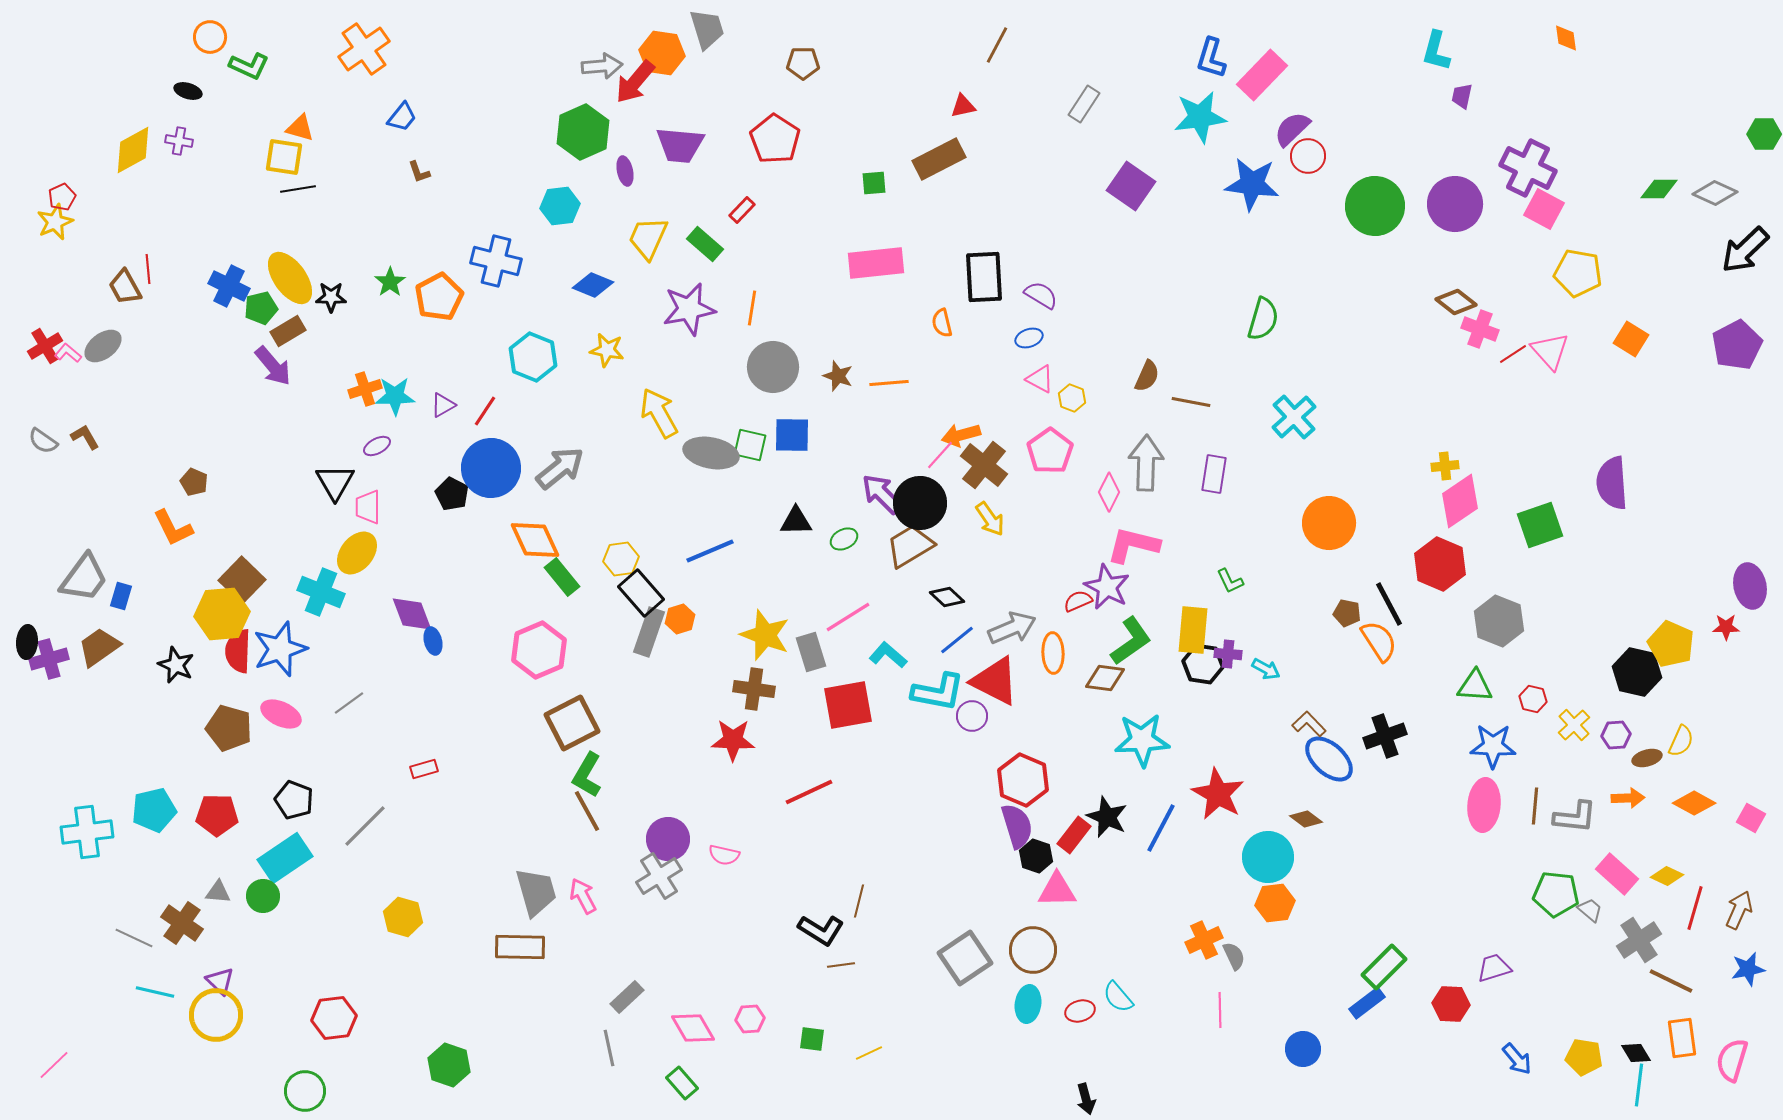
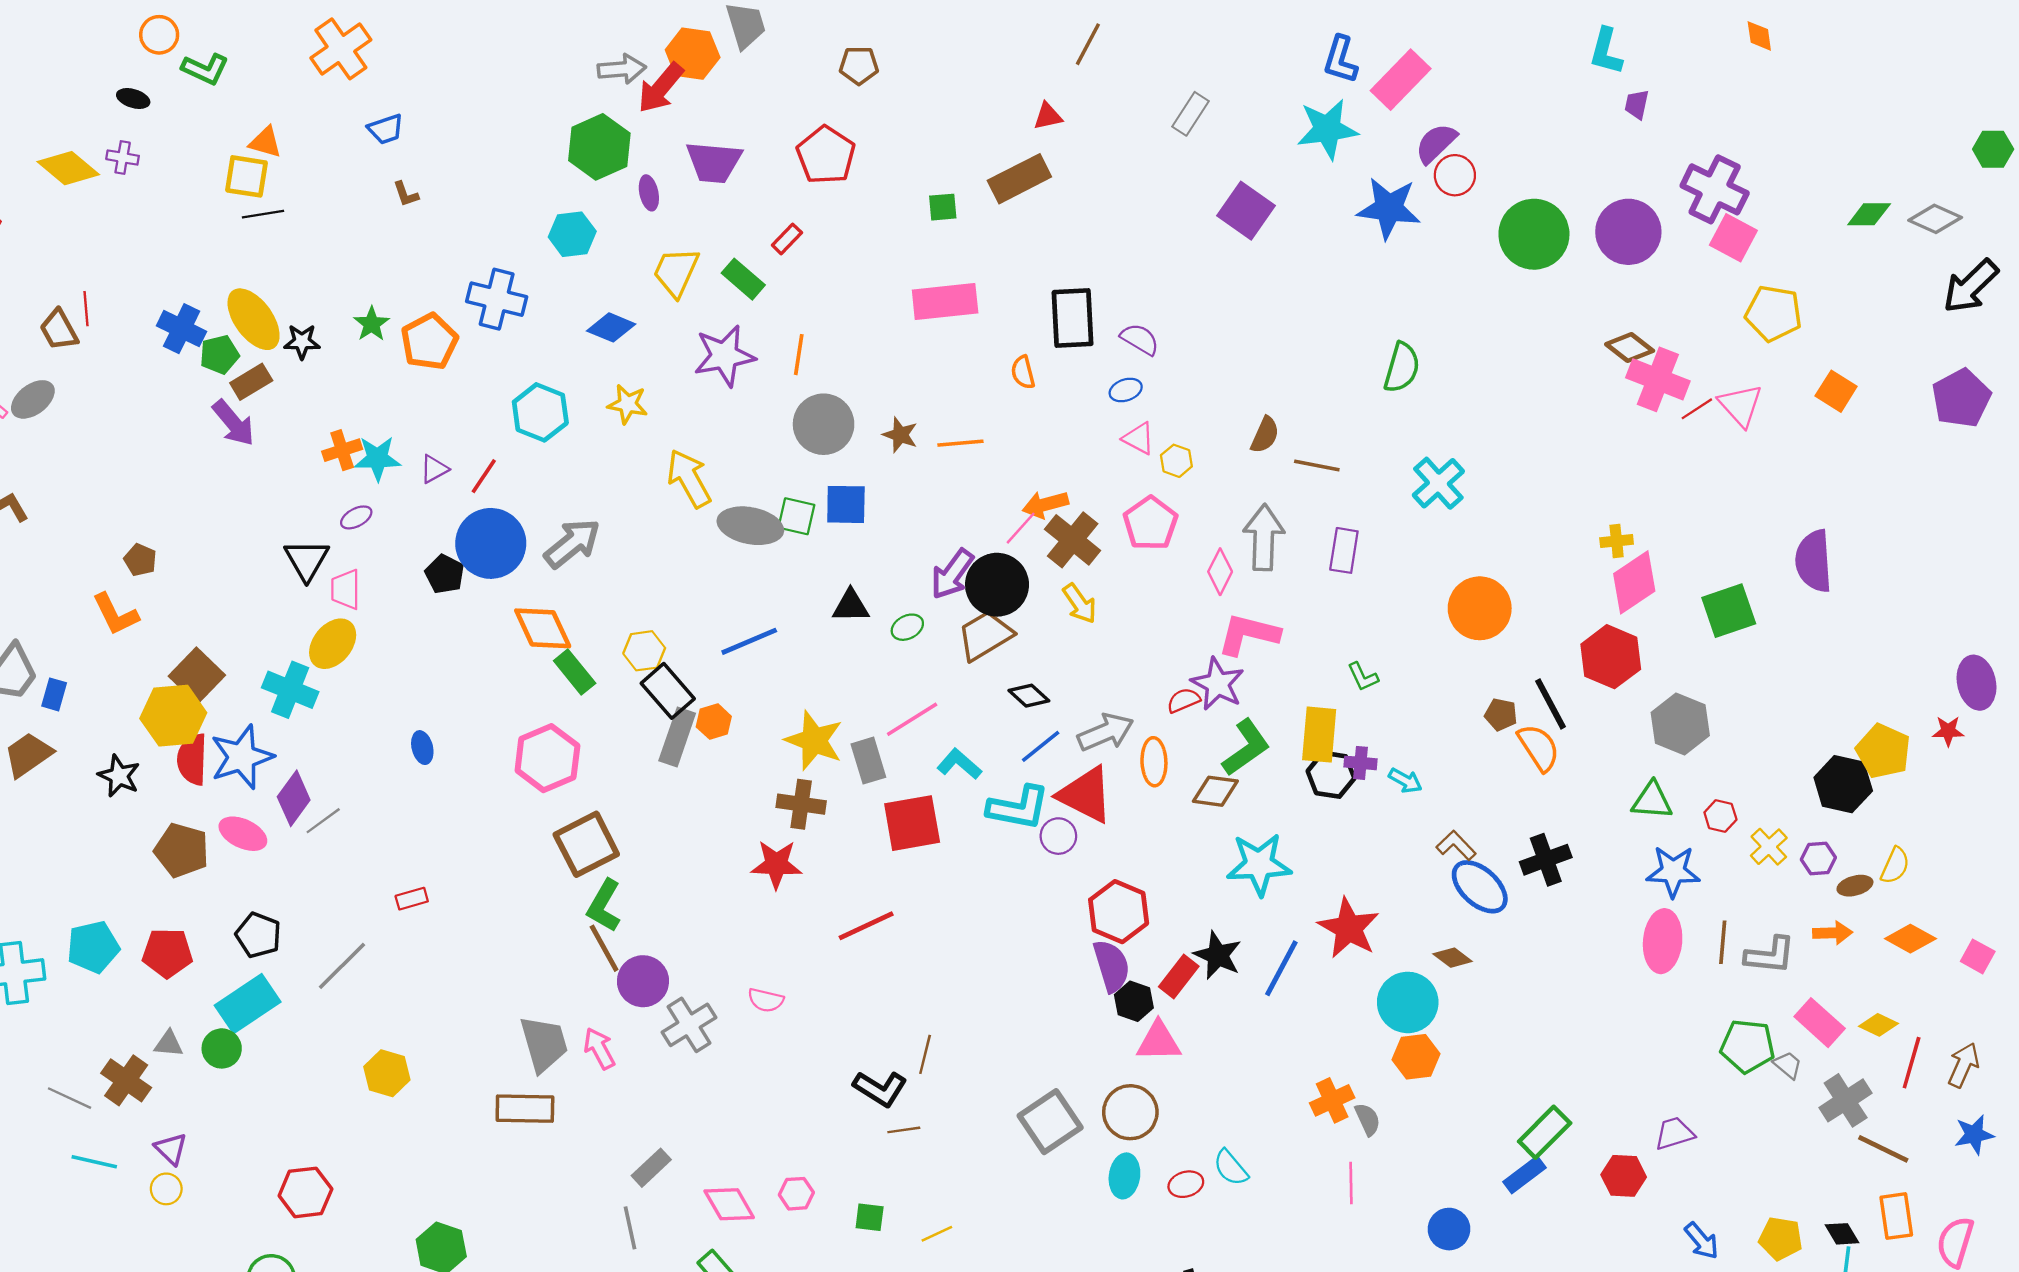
blue trapezoid: (402, 117) -> (386, 129), turned 32
yellow diamond: (133, 150) -> (68, 168), turned 69
pink cross: (1480, 329) -> (1658, 379), size x1.4
purple arrow: (882, 494) -> (952, 574), turned -99
purple diamond: (412, 614) -> (294, 798), moved, turned 57
purple circle: (668, 839) -> (643, 981), moved
yellow circle: (216, 1015) -> (166, 1189), size x0.5

